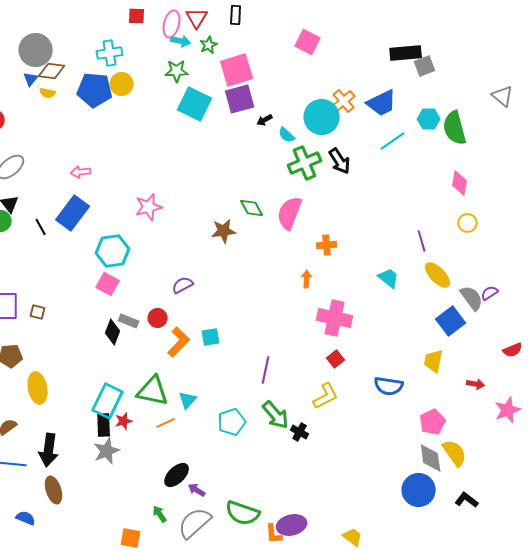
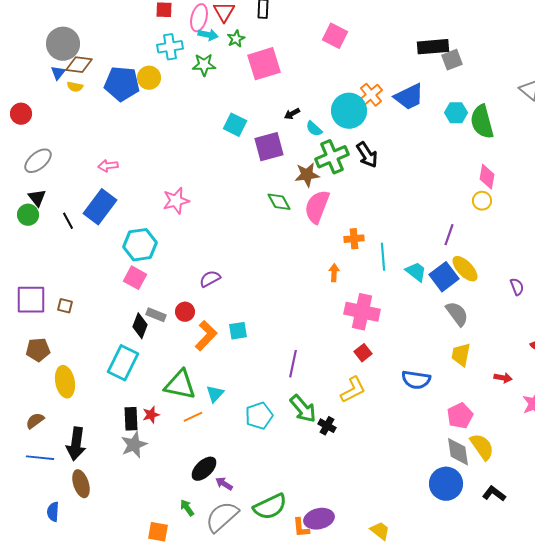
cyan cross: (110, 53) -> (170, 47), moved
purple square: (240, 99) -> (269, 147), moved
cyan square: (195, 104) -> (235, 125), moved, size x0.7
cyan line: (393, 141) -> (383, 257), moved, turned -60
yellow circle: (468, 223) -> (482, 201), moved
brown star: (224, 231) -> (307, 175), moved
purple line: (422, 241) -> (449, 235), turned 35
purple semicircle: (490, 293) -> (517, 287), turned 102
gray semicircle: (472, 298) -> (457, 314), moved
blue square: (451, 321) -> (444, 277), moved
cyan rectangle: (108, 401) -> (123, 363), moved
green semicircle: (243, 513) -> (270, 507), turned -44
blue semicircle: (26, 518) -> (53, 512), turned -108

